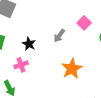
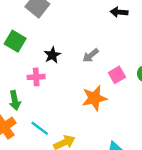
pink square: (84, 23) -> (117, 75), moved

